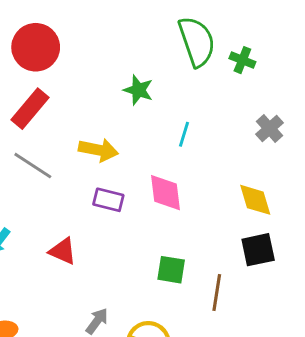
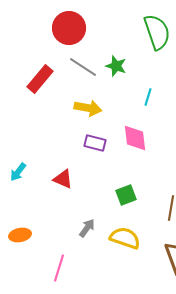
red circle: (36, 47) -> (69, 28), moved
gray line: (33, 166) -> (83, 67), moved
green square: (171, 270) -> (126, 195), moved, turned -30

